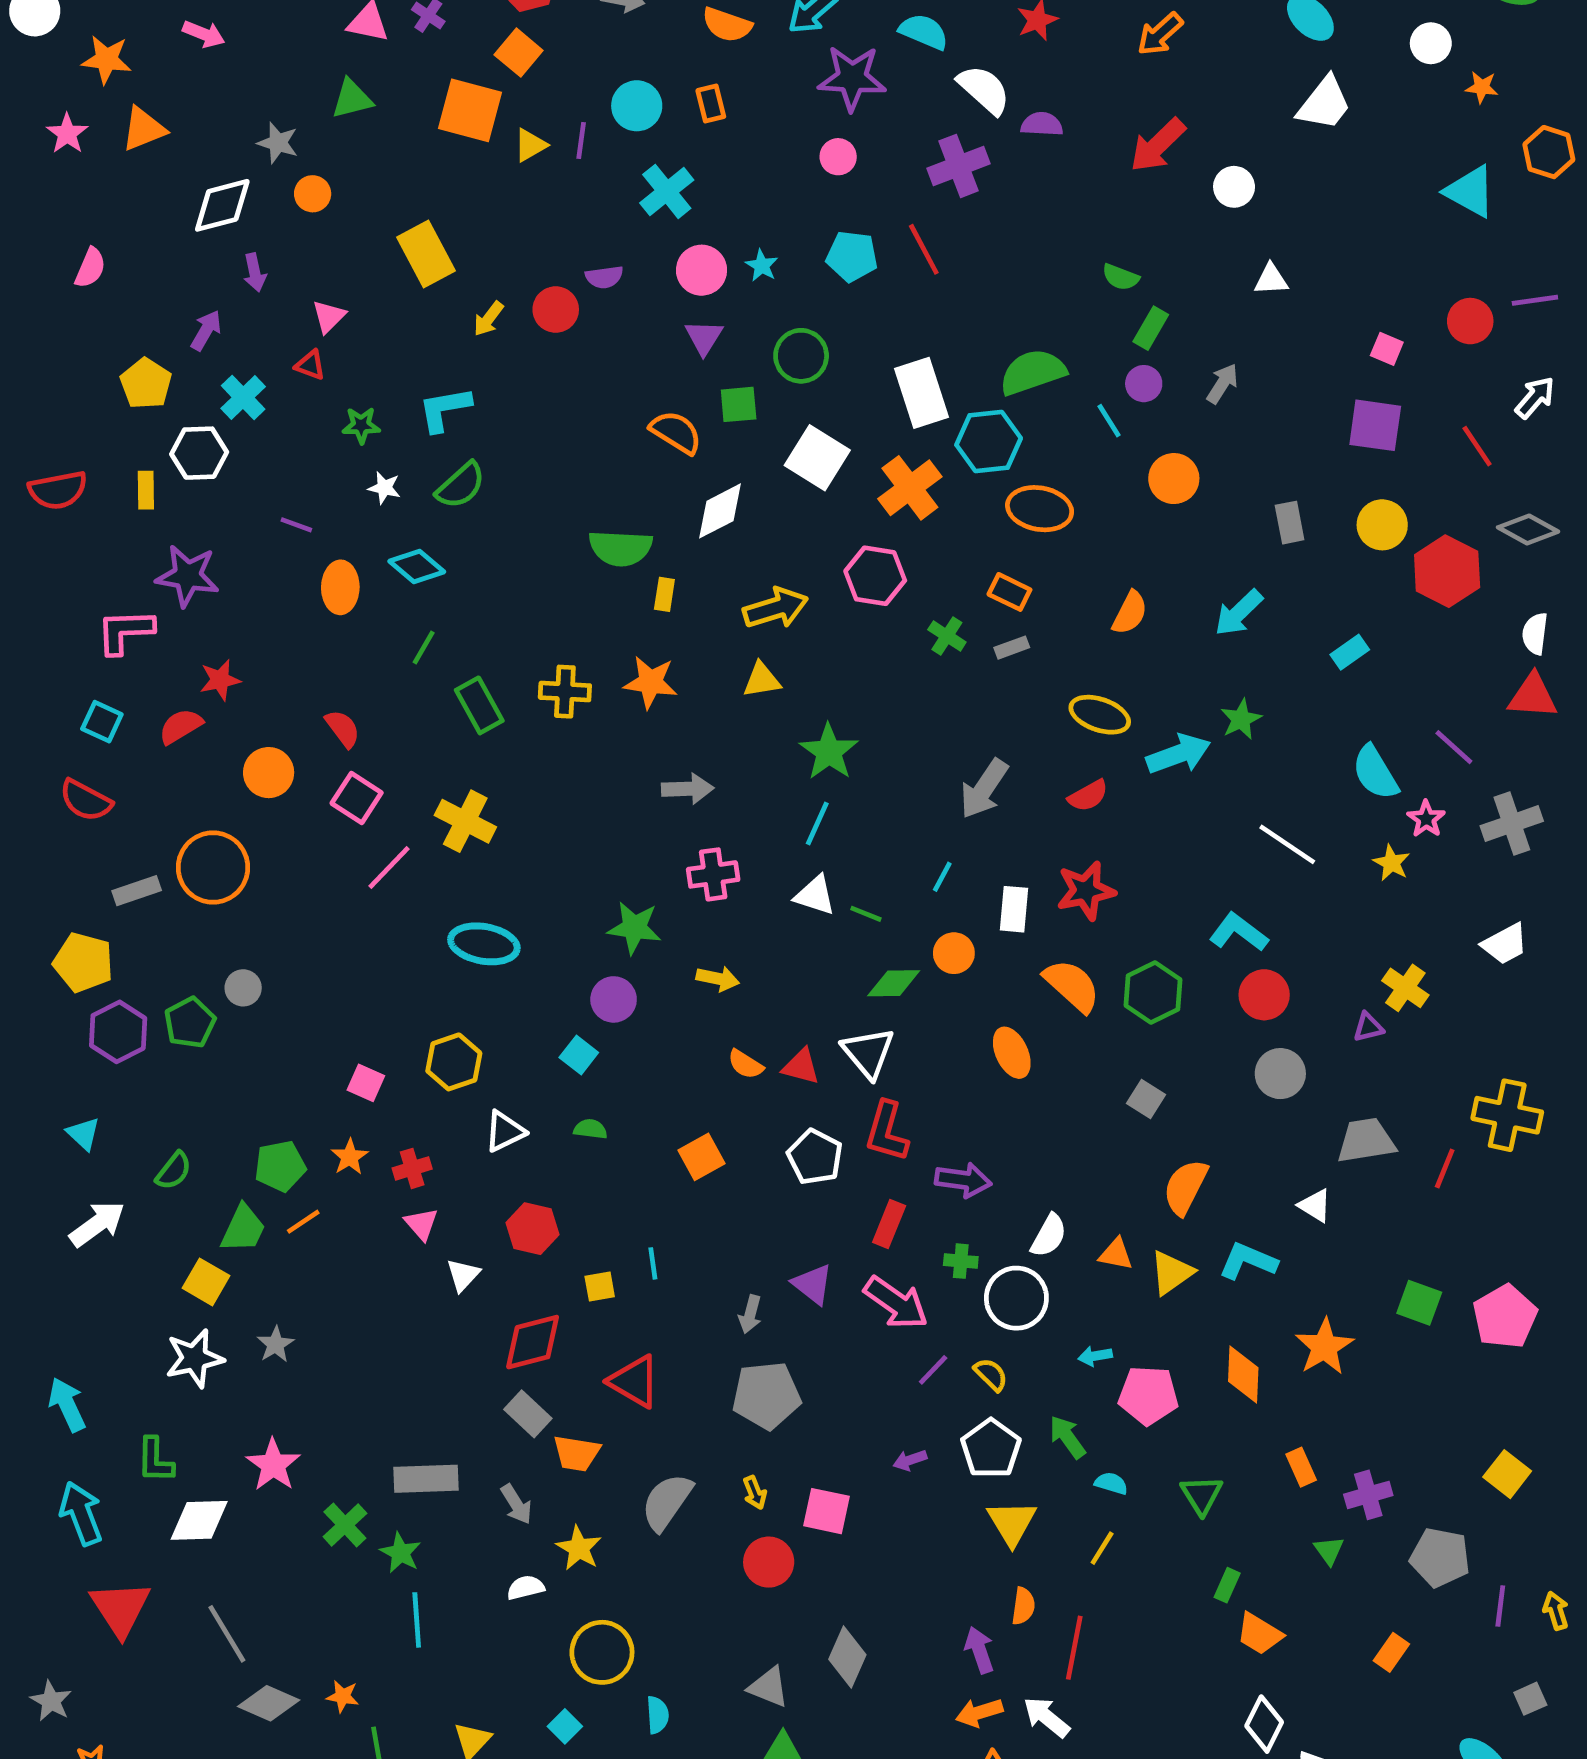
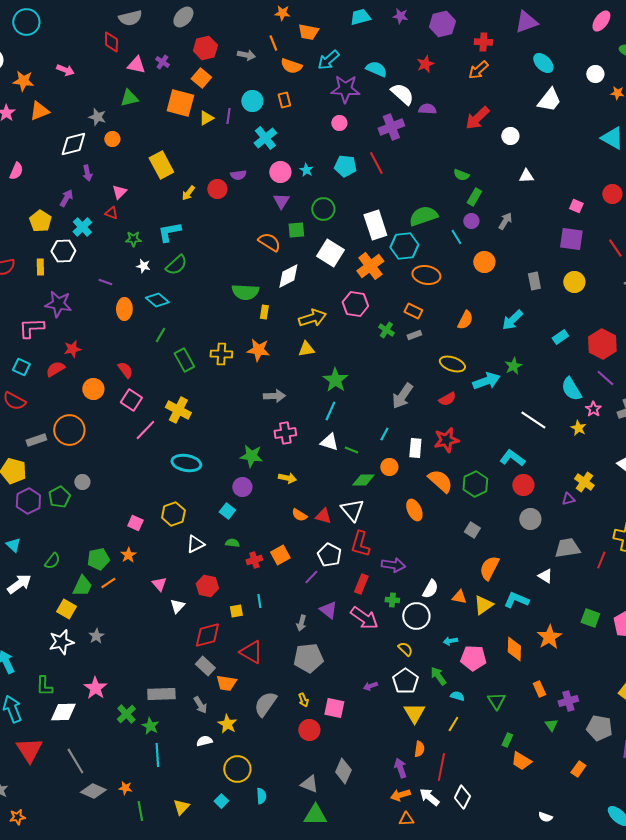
red hexagon: (1447, 571) -> (602, 344), moved
red cross: (412, 1168) -> (254, 560), moved
purple line: (933, 1370) -> (311, 577), moved
white diamond: (1264, 1724) -> (462, 797), moved

